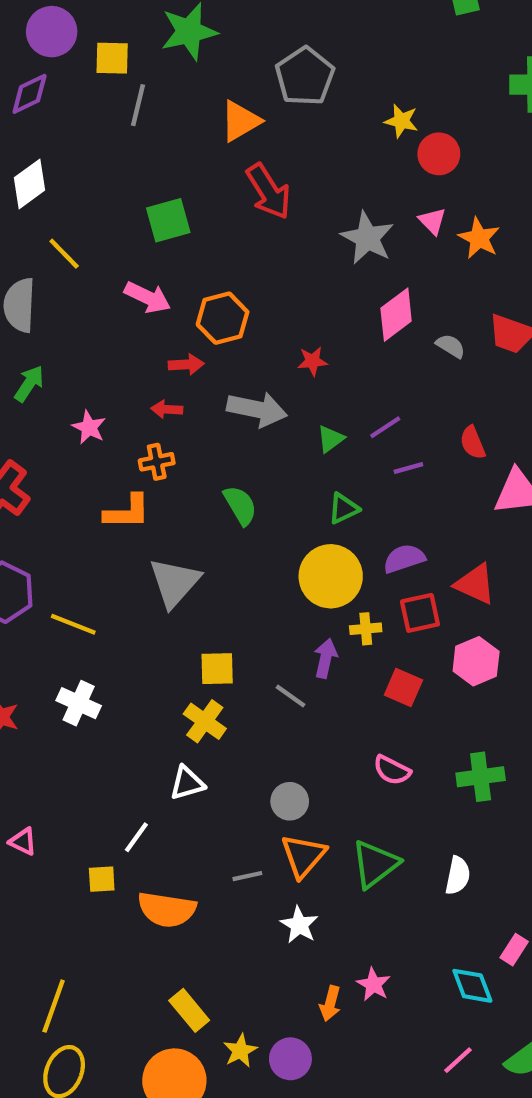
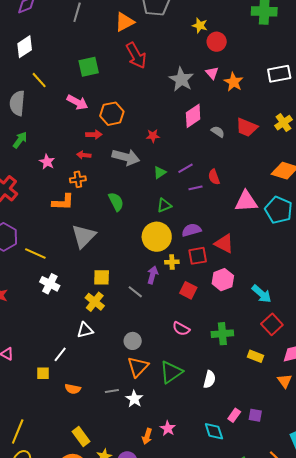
red semicircle: (473, 443) -> (214, 177), moved
white cross: (79, 703) -> (50, 284), moved
gray line: (247, 876) -> (112, 391), moved
orange semicircle: (167, 909) -> (73, 389), size x0.6

